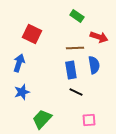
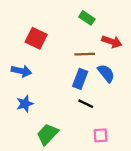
blue arrow: (19, 63) -> (21, 71), turned 84
blue semicircle: (94, 65) -> (106, 73), turned -30
blue rectangle: (71, 70) -> (80, 79), turned 30

